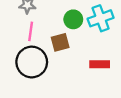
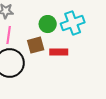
red rectangle: (100, 64) -> (59, 52), moved

